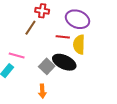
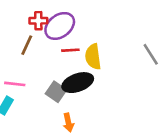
purple ellipse: (77, 19) -> (60, 26), moved, turned -50
black ellipse: (64, 62) -> (78, 83), turned -35
orange arrow: (42, 91) -> (68, 123), moved

